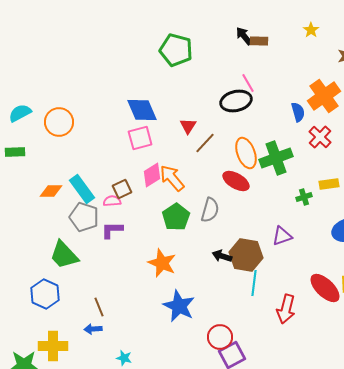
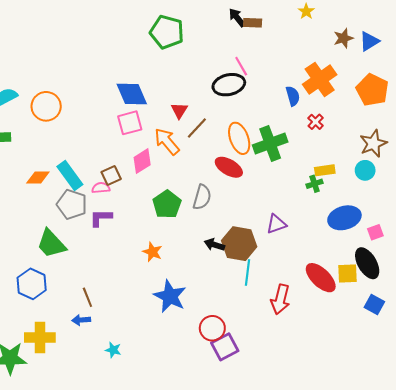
red cross: (320, 137) -> (316, 122), size x0.7
orange arrow: (172, 178) -> (167, 141), moved
green cross: (304, 197) -> (315, 184), moved
orange star: (162, 263) -> (152, 252), size x0.7

